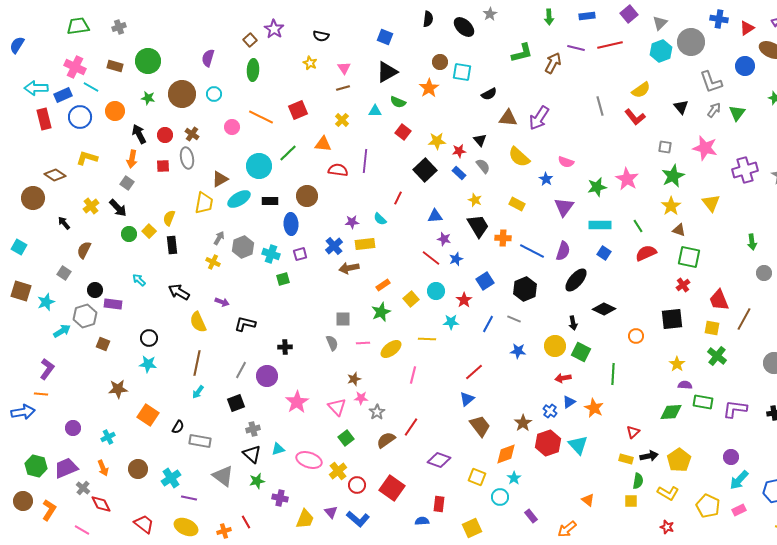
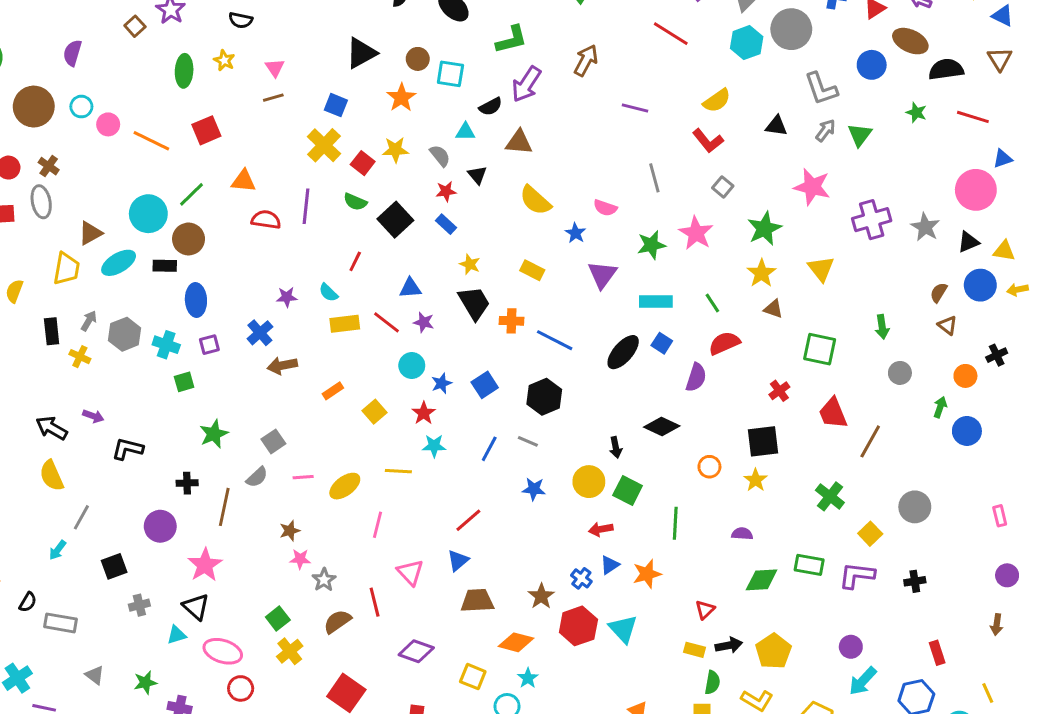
blue square: (385, 37) -> (336, 105), moved
red line: (610, 45) -> (671, 34), turned 45
purple line: (576, 48) -> (635, 108), moved
green L-shape: (522, 53) -> (511, 40), moved
green ellipse: (253, 70) -> (184, 71), moved
black triangle: (387, 72) -> (361, 53), moved
green semicircle: (398, 102) -> (355, 202), moved
gray line: (600, 106) -> (654, 178), moved
black triangle: (681, 107) -> (776, 126), turned -42
cyan triangle: (375, 111) -> (465, 132), moved
purple arrow: (539, 118) -> (526, 84), moved
yellow cross: (342, 120) -> (324, 145), moved, size x1.6
pink circle: (232, 127) -> (108, 124), moved
yellow star: (437, 141) -> (395, 150), moved
gray square: (665, 147) -> (723, 187), moved, turned 32
gray semicircle: (483, 166) -> (440, 156), moved
brown circle: (307, 196) -> (189, 239), moved
yellow rectangle: (365, 244) -> (345, 324), moved
black rectangle: (172, 245) -> (52, 331), moved
purple semicircle: (563, 251) -> (696, 377), moved
green square: (689, 257) -> (820, 349), moved
red line: (431, 258) -> (386, 322), moved
blue star: (456, 259) -> (442, 383), moved
black ellipse: (576, 280) -> (623, 352), moved
cyan circle: (436, 291) -> (412, 365), moved
black arrow: (179, 292) -> (52, 428), moved
red star: (464, 300) -> (424, 413), moved
green star: (381, 312) -> (214, 434), moved
gray square: (343, 319) -> (273, 441), turned -35
yellow semicircle: (198, 322) -> (52, 476), moved
yellow square: (712, 328) -> (870, 534), moved, turned 35
gray semicircle: (332, 343) -> (257, 477), turned 70
brown line: (197, 363) -> (224, 507), moved
yellow star: (677, 364) -> (756, 480), moved
gray line: (241, 370) -> (81, 517), moved
purple semicircle: (685, 385) -> (742, 534), moved
pink triangle: (337, 407) -> (410, 572), moved
orange star: (594, 408) -> (647, 574), turned 30
brown trapezoid: (480, 426) -> (477, 601), turned -55
red line: (411, 427) -> (375, 602), turned -48
black triangle: (252, 454) -> (196, 607), moved
orange diamond: (506, 454) -> (516, 642), turned 35
yellow cross: (338, 471) -> (290, 651), moved
gray triangle: (223, 476) -> (95, 675), size x0.6
red circle: (357, 485) -> (241, 688), moved

